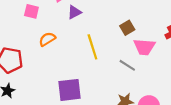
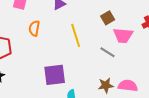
orange semicircle: (47, 39) -> (34, 28), turned -49

